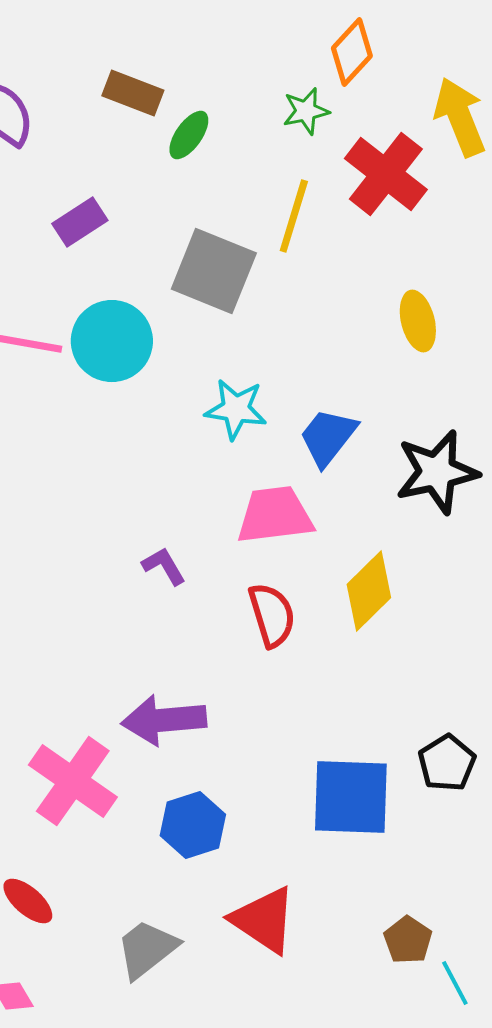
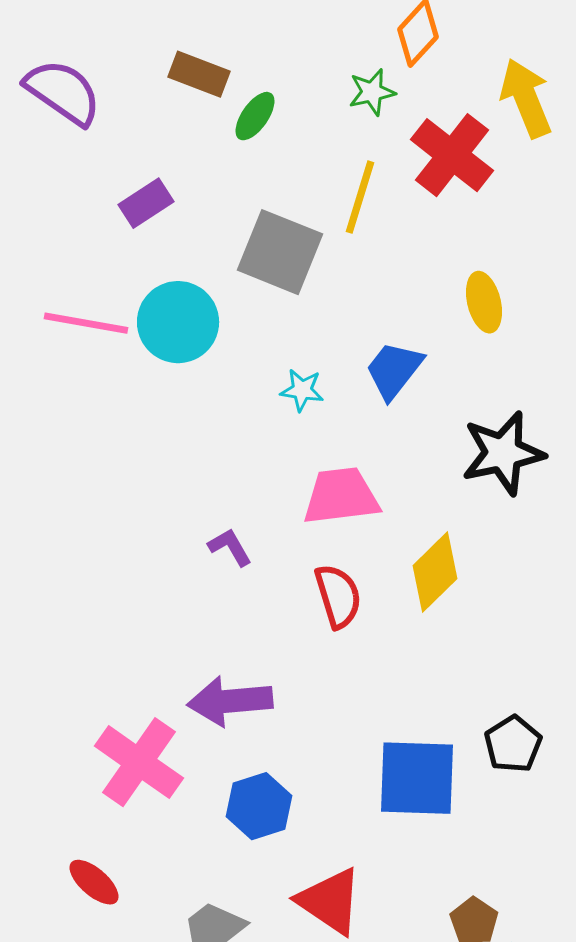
cyan star: (236, 409) -> (302, 390), size x0.7
blue trapezoid: (328, 437) -> (394, 370), moved

